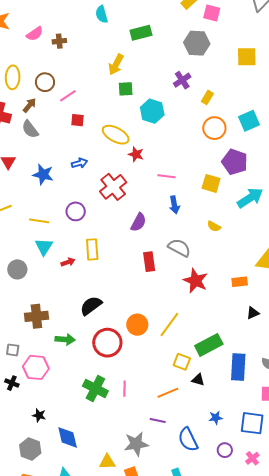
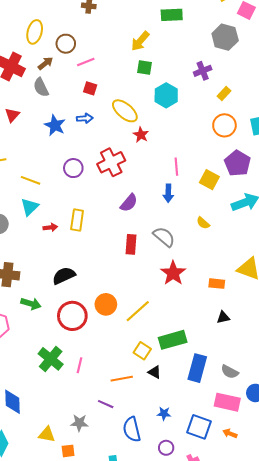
blue arrow: (79, 163) -> (85, 118), moved
blue star: (43, 175) -> (55, 125), moved
pink line: (167, 176) -> (176, 167), moved, turned 66
purple circle: (76, 211) -> (73, 168), moved
gray star: (136, 444) -> (79, 423), size x0.7

